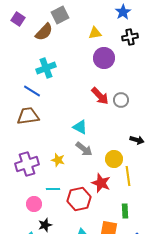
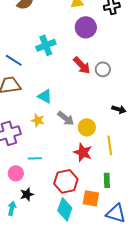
cyan cross: (46, 68) -> (46, 45), moved
cyan triangle: (80, 127) -> (45, 96), moved
yellow circle: (114, 159) -> (87, 127), moved
yellow star: (58, 160) -> (38, 120), moved
red hexagon: (79, 199) -> (66, 181), moved

